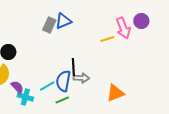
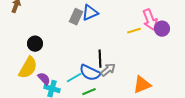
purple circle: (141, 21) -> (162, 29), moved
gray arrow: (81, 78) -> (108, 70), turned -42
blue semicircle: (63, 81) -> (90, 73), turned -75

